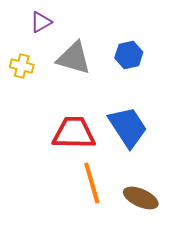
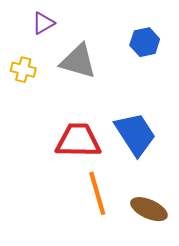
blue hexagon: (129, 55) -> (145, 42), moved

